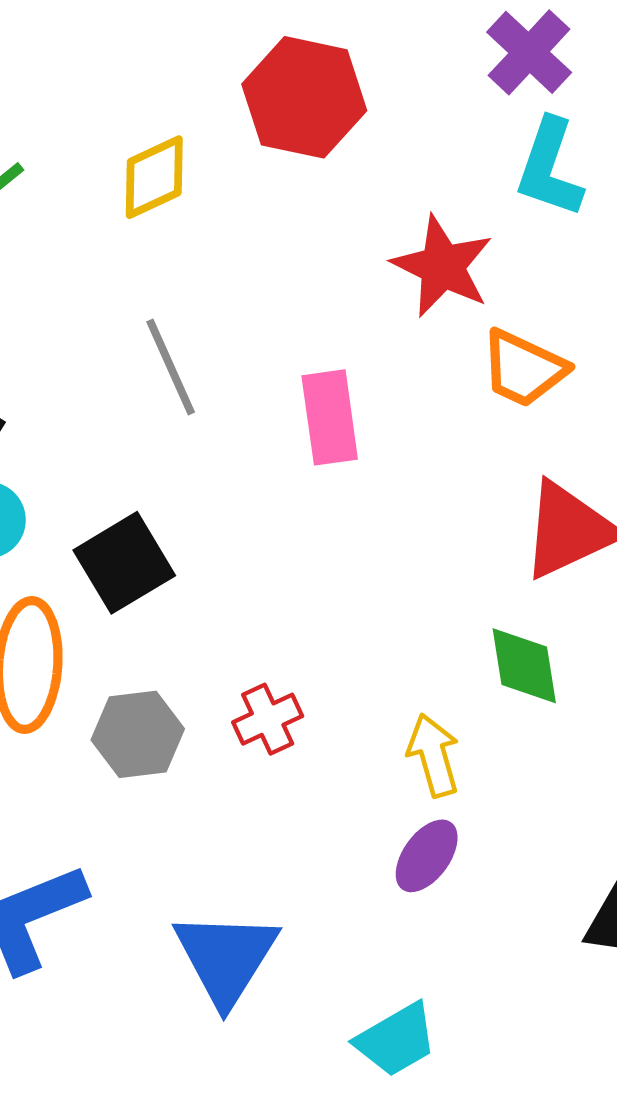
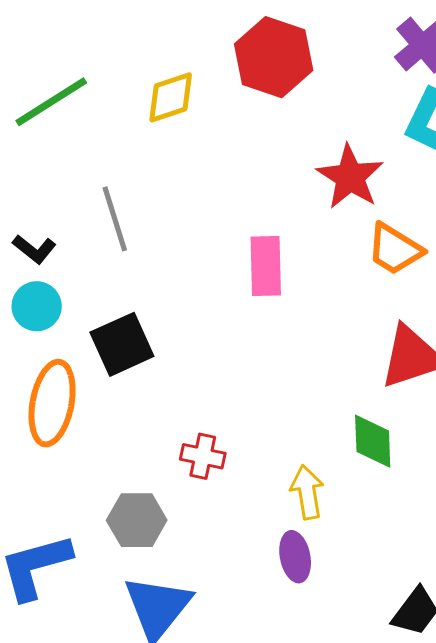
gray line: (171, 367) -> (115, 219), moved
red cross: (268, 719) -> (203, 456), turned 30
gray hexagon: (138, 734) -> (137, 520), moved
purple ellipse: (427, 856) -> (295, 557), turned -54

